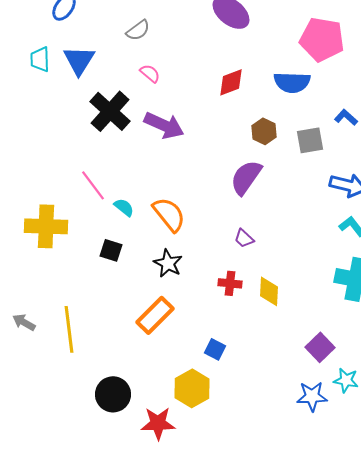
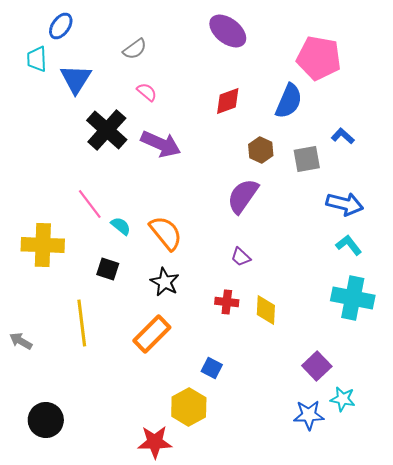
cyan trapezoid: (40, 59) -> (37, 59), moved
blue semicircle: (292, 82) -> (289, 101), turned -69
yellow line: (69, 329) -> (82, 323), moved
black circle: (113, 394) -> (46, 420), moved

